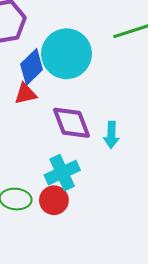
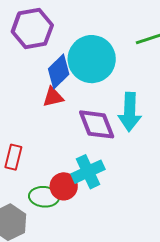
cyan arrow: (111, 135) -> (130, 112), moved, size x1.5
red circle: (54, 200) -> (64, 186), moved

